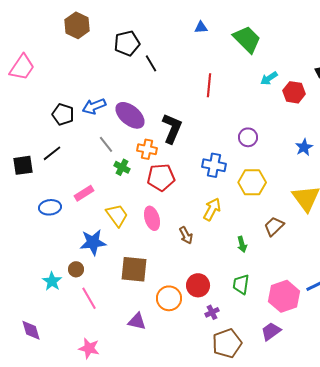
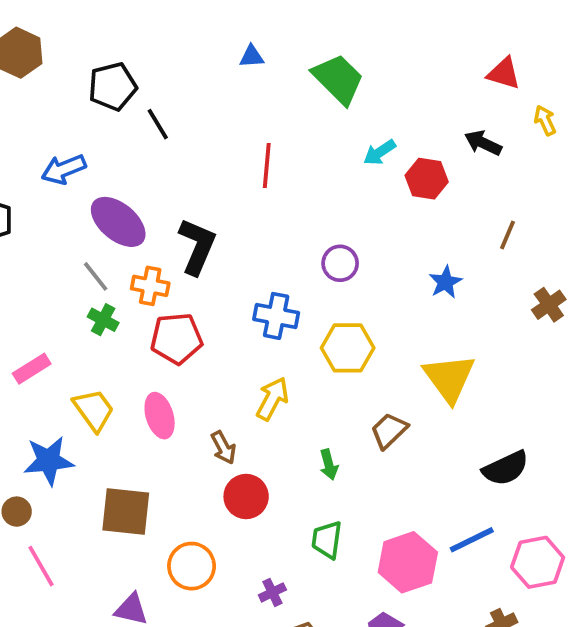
blue arrow: (94, 106) -> (64, 169), moved
gray line: (106, 144) -> (96, 276), moved
red circle: (198, 285) -> (246, 496), moved

